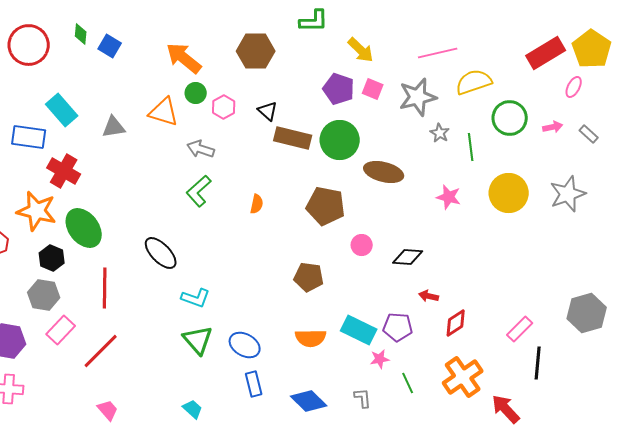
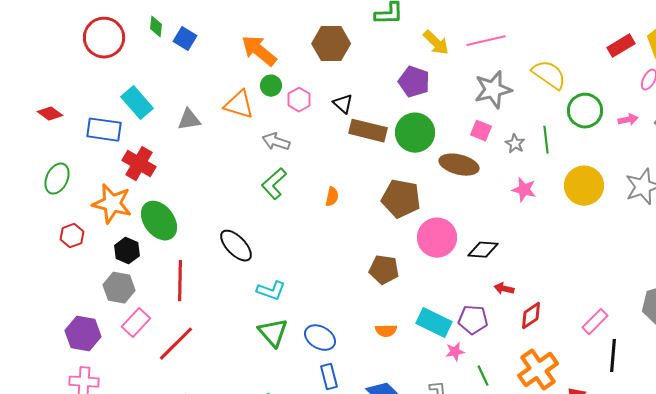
pink line: (438, 53) -> (486, 41), moved
red rectangle: (546, 53) -> (621, 46), size x0.7
yellow semicircle: (474, 82) -> (549, 75), turned 54
pink square: (373, 89) -> (481, 131), moved
gray star: (440, 133) -> (515, 144), moved
pink circle: (362, 245) -> (437, 238), size x1.8
orange semicircle: (311, 338) -> (386, 331), size x0.7

